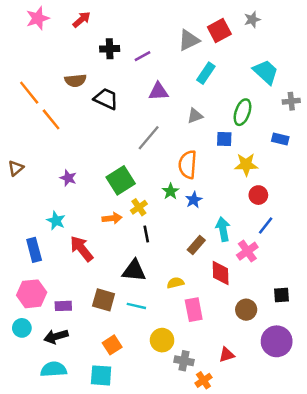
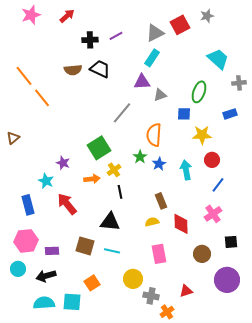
purple line: (143, 56) -> (116, 36), moved
cyan rectangle: (206, 73) -> (152, 58), moved
brown semicircle: (75, 80) -> (73, 70), moved
purple triangle: (158, 91) -> (142, 82), moved
black trapezoid: (106, 99) -> (100, 69), moved
blue rectangle: (280, 139) -> (230, 114), turned -32
purple star: (68, 178) -> (63, 163), moved
cyan arrow: (223, 229) -> (186, 170), moved
brown rectangle: (196, 245) -> (161, 201), turned -63
pink cross: (247, 251) -> (213, 214), moved
yellow semicircle: (175, 283) -> (152, 222), moved
cyan square: (101, 375) -> (72, 302), moved

